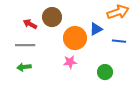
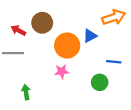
blue line: (119, 41) -> (114, 62), moved
green arrow: (24, 67) -> (26, 92), moved, turned 88

